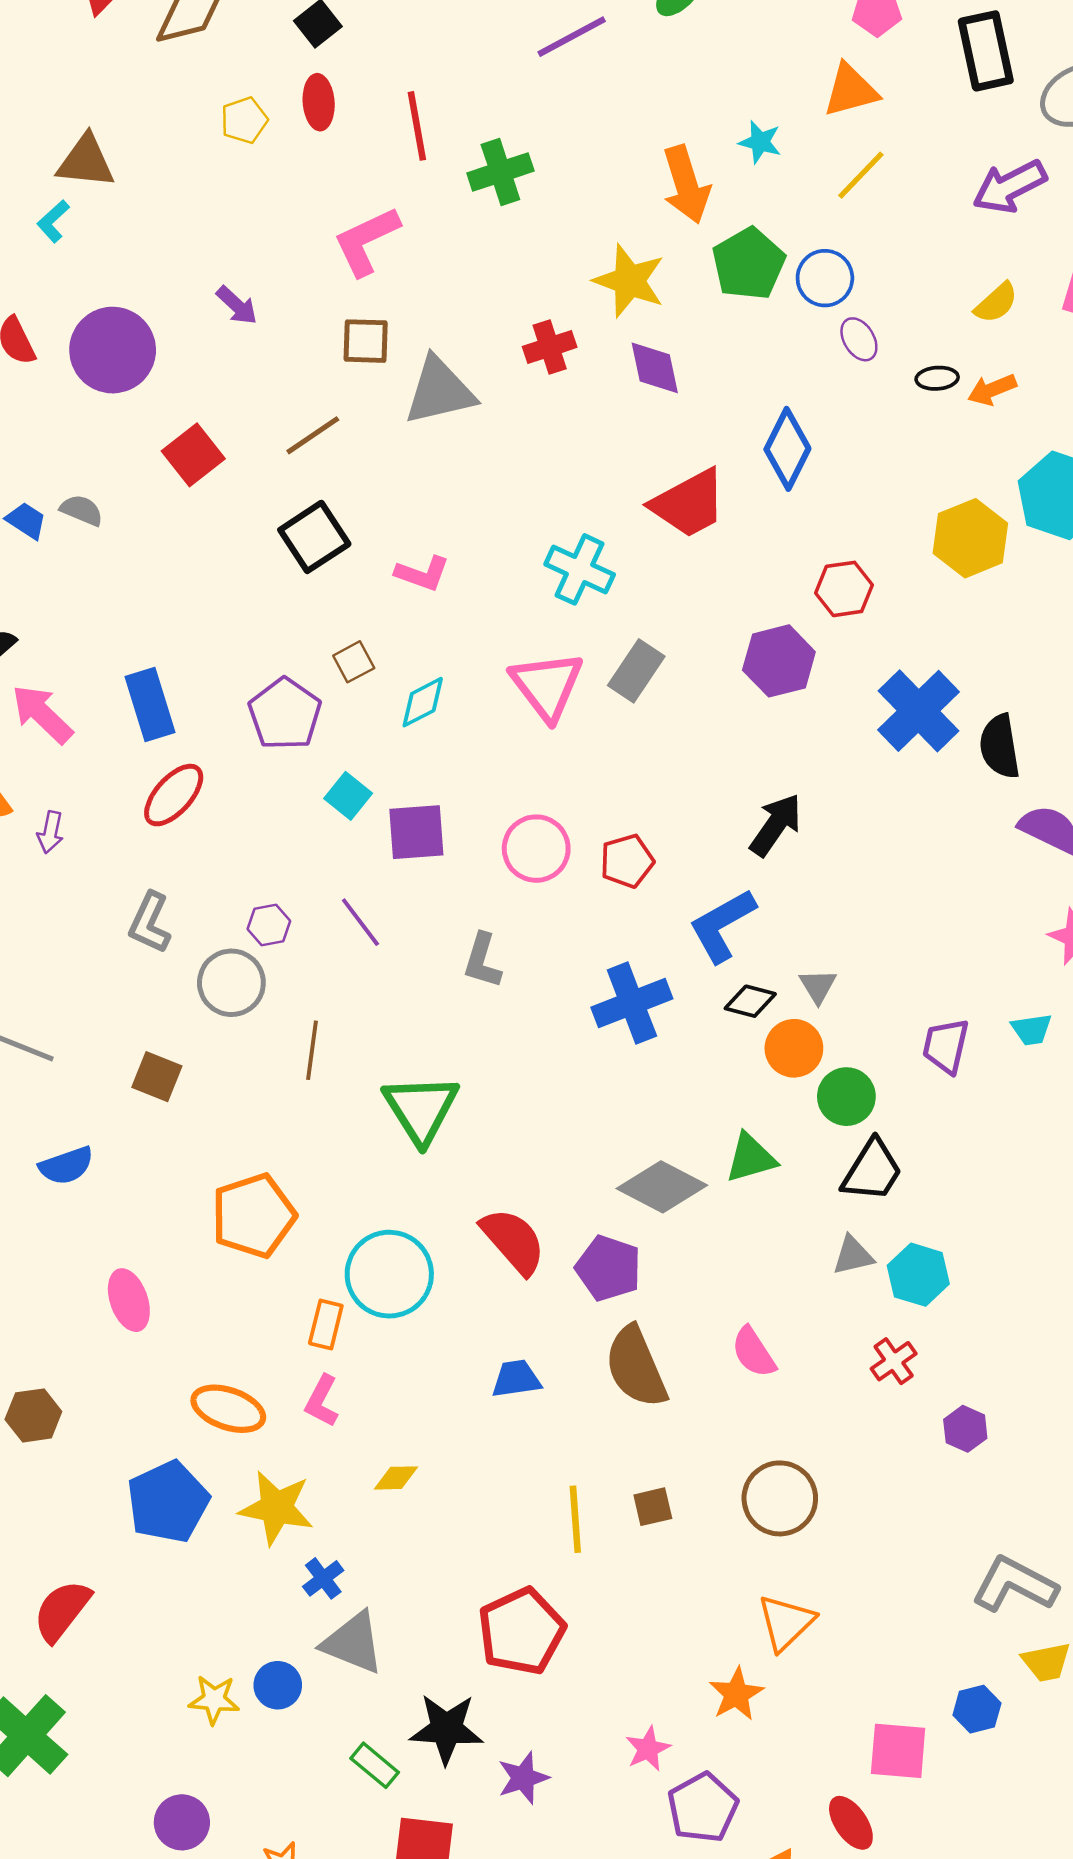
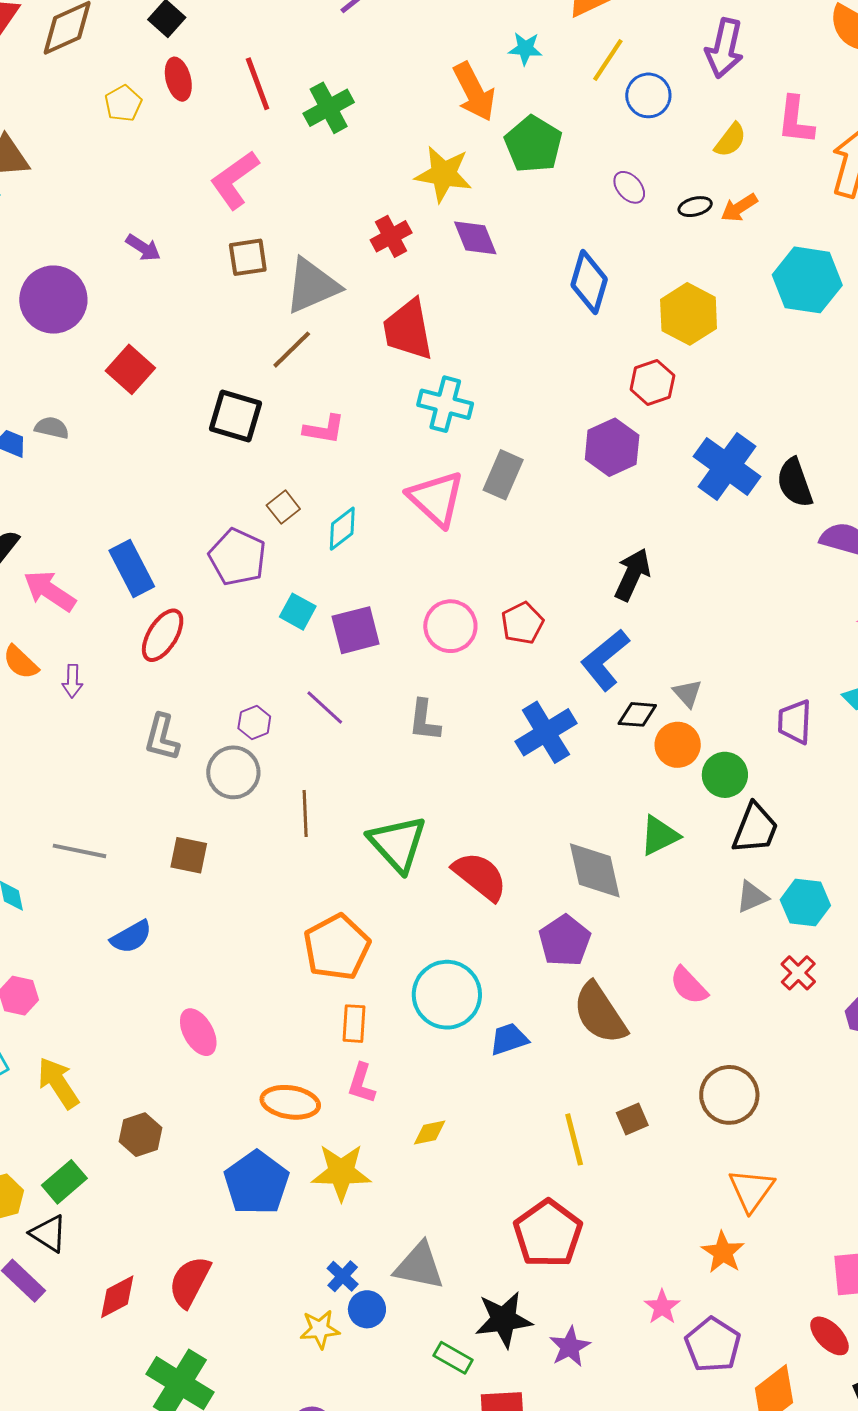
purple arrow: (1010, 187) -> (724, 48), turned -40
blue circle: (825, 278) -> (648, 95), moved
brown line: (313, 435) -> (292, 350), moved
red trapezoid: (689, 503) -> (408, 330), moved, turned 118
black square: (314, 537) -> (235, 416), turned -30
yellow hexagon: (970, 538) -> (689, 314), moved
gray diamond: (662, 1187) -> (595, 870), turned 60
orange pentagon: (253, 1216) -> (337, 947), moved
red semicircle: (513, 1241) -> (480, 876), moved
purple pentagon: (608, 1268) -> (565, 941), turned 30
cyan circle: (389, 1274) -> (447, 995), moved
blue cross: (323, 1578) -> (343, 1276), moved

